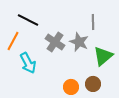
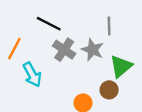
black line: (28, 20) -> (49, 24), moved
brown circle: (93, 84) -> (109, 90), moved

